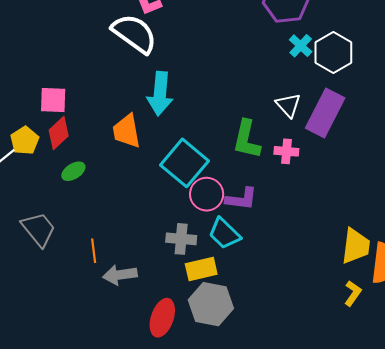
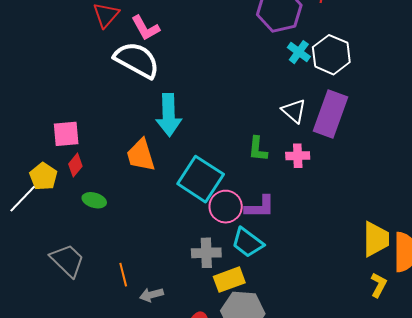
red diamond: (59, 133) -> (75, 165), size x0.7
green L-shape: (247, 139) -> (258, 149), size x0.7
green ellipse: (73, 171) -> (94, 200), turned 55
gray arrow: (120, 275) -> (151, 295), size x0.7

